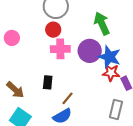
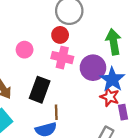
pink circle: (12, 38) -> (25, 50), moved
black rectangle: (48, 82) -> (40, 90), size x1.6
brown line: (67, 98) -> (56, 112), turned -56

